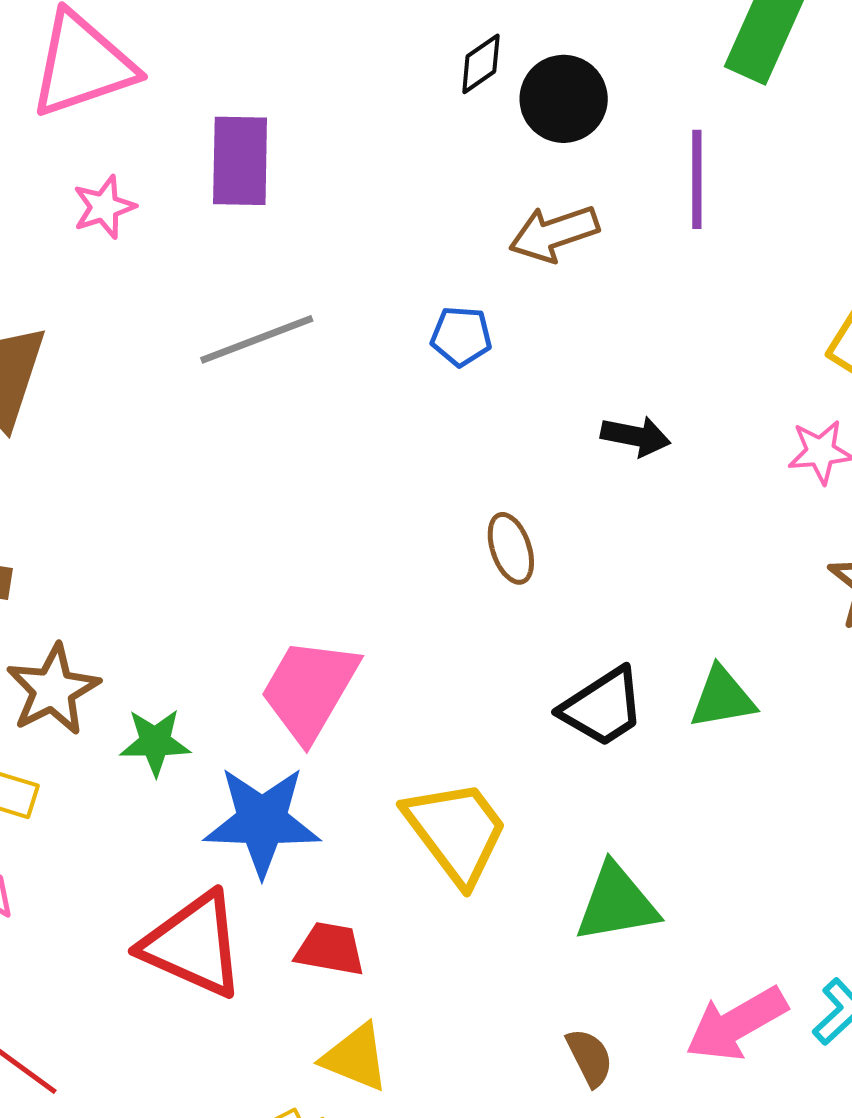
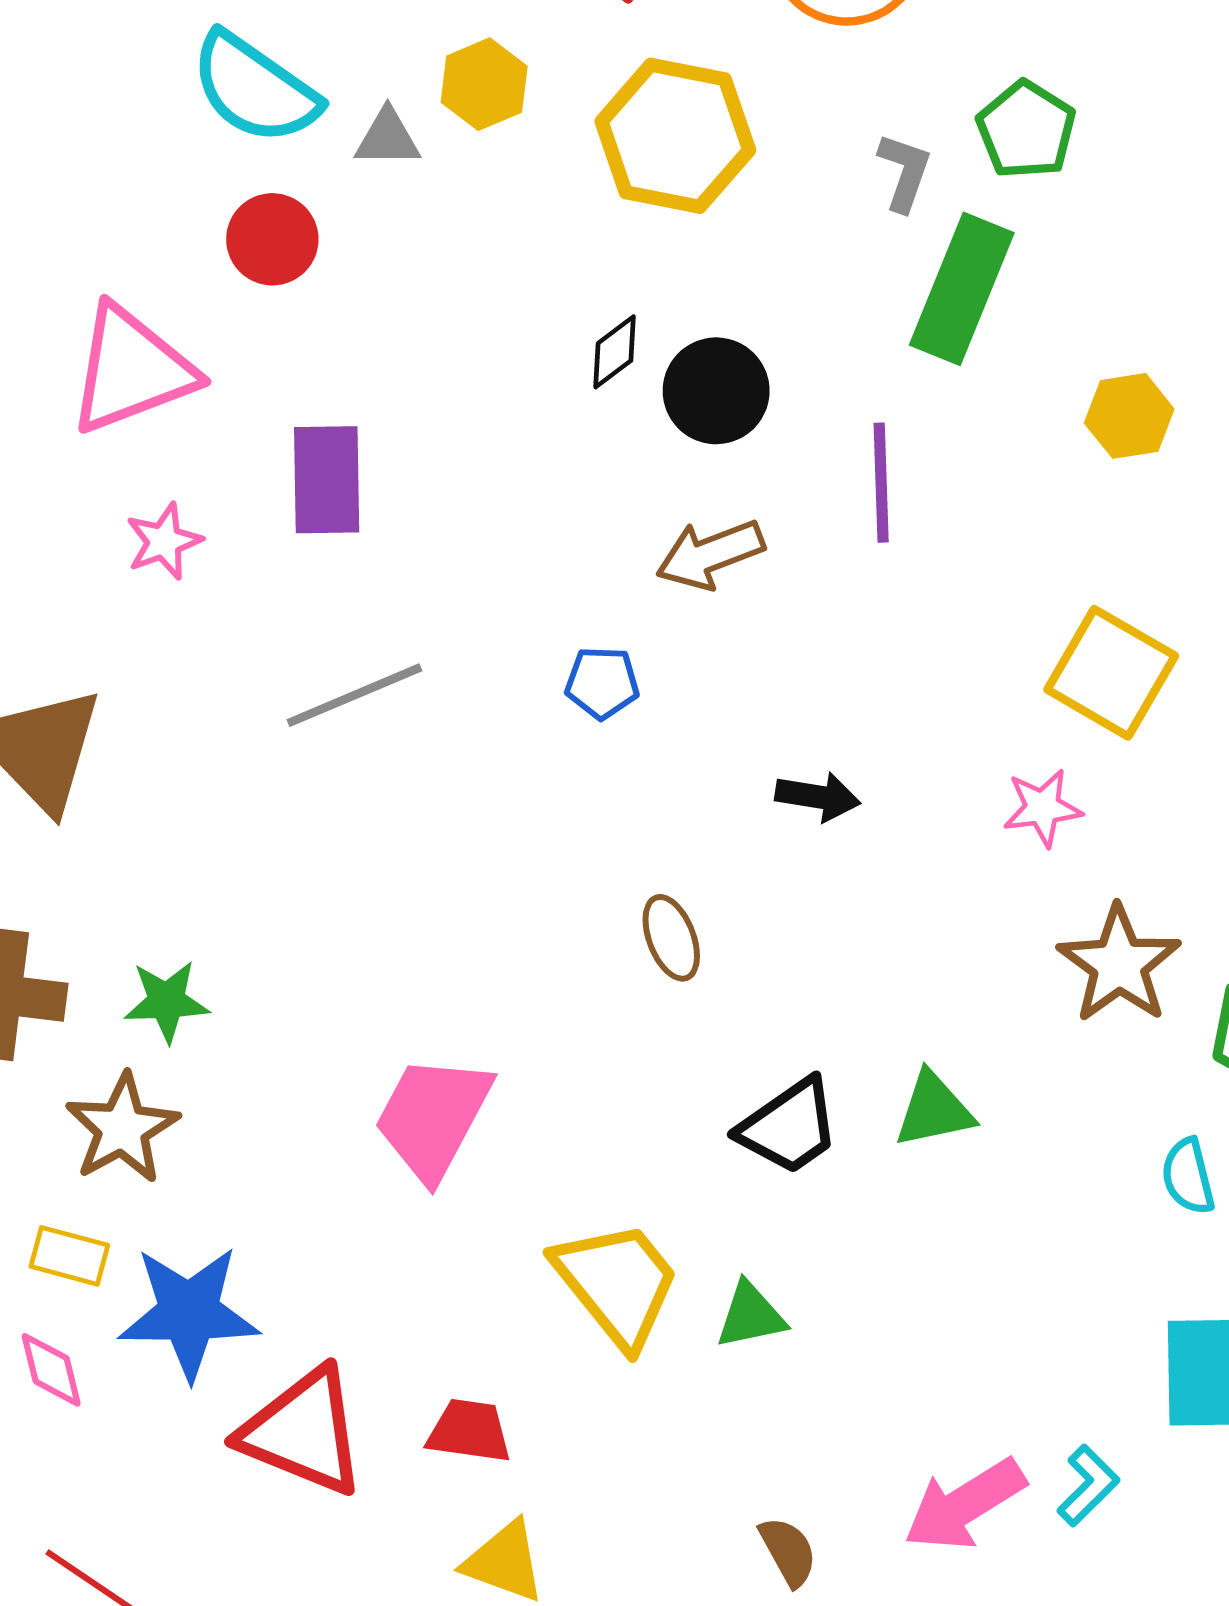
green star: (155, 742) -> (167, 1001), moved
blue star: (262, 821) -> (189, 1313), moved
green triangle: (617, 903) -> (751, 1315), moved, size x0.7

